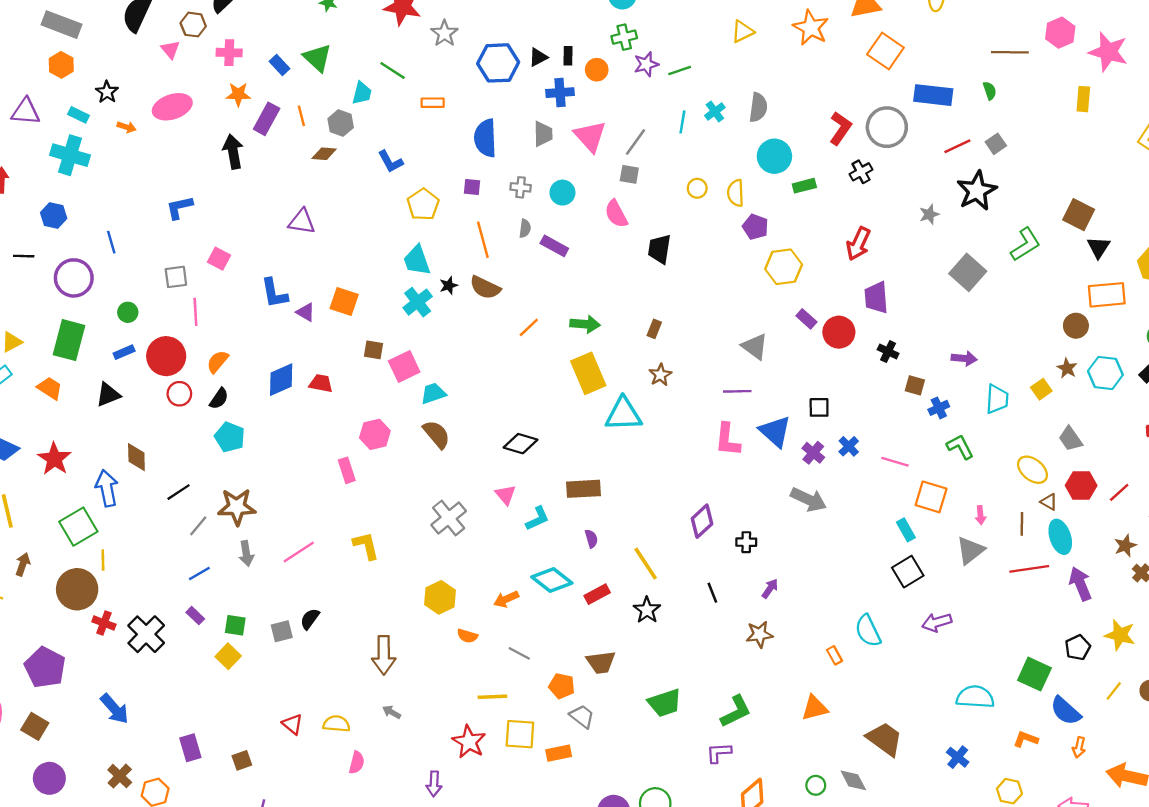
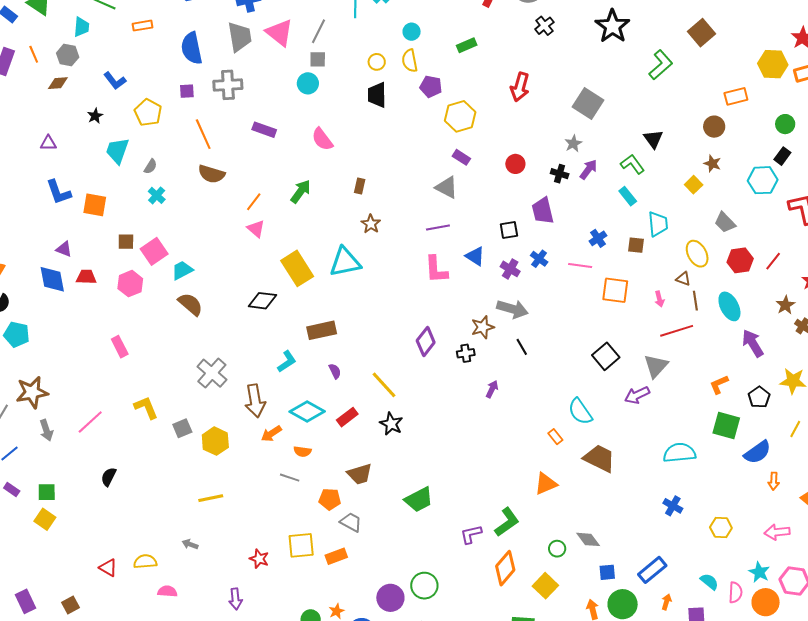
gray trapezoid: (543, 134) -> (240, 37), size x1.4
cyan circle: (774, 156) -> (412, 32), moved, size x0.6
black cross: (861, 172) -> (544, 26), moved
gray cross: (521, 187) -> (228, 85), size x1.6
cyan circle: (562, 193) -> (308, 83), moved
pink semicircle: (616, 214) -> (322, 139), moved
gray star: (929, 214) -> (573, 144), moved
brown square: (1079, 215) -> (702, 33), turned 32
purple triangle: (302, 221) -> (48, 143), size x0.7
gray semicircle: (525, 228) -> (150, 166), moved, turned 35
black triangle: (1099, 247) -> (653, 139), moved
black trapezoid: (659, 249) -> (377, 95), moved
cyan trapezoid: (417, 260) -> (117, 151), moved, turned 48
gray square: (968, 272) -> (588, 103), moved
black star: (449, 285) -> (95, 116), moved
blue L-shape: (274, 293) -> (59, 192), moved
orange rectangle: (1107, 295) -> (736, 96), size x0.7
purple trapezoid: (876, 298) -> (543, 211), moved
cyan cross: (418, 302) -> (157, 195), size x0.7
purple triangle: (306, 312) -> (64, 249), moved
purple rectangle: (806, 319) -> (461, 157), moved
green arrow: (585, 324) -> (301, 191), turned -50
red circle: (839, 332) -> (515, 164), size x0.7
purple arrow: (964, 358) -> (588, 169), moved, turned -50
yellow rectangle: (588, 373) -> (297, 268), moved
cyan hexagon: (1105, 373) -> (763, 180), moved
blue diamond: (281, 380) -> (52, 279), turned -68
brown square: (915, 385) -> (636, 245), moved
cyan trapezoid: (997, 399) -> (658, 224), moved
blue cross: (939, 408) -> (598, 238), moved
blue triangle: (775, 432) -> (475, 256), size x0.7
pink hexagon: (375, 434) -> (130, 284), moved
green L-shape: (960, 447) -> (632, 164), moved
yellow ellipse: (1033, 470) -> (697, 254), turned 32
pink triangle: (506, 495) -> (256, 229), moved
brown triangle: (1049, 502) -> (683, 279), moved
cyan rectangle: (906, 530) -> (628, 196), moved
gray triangle: (970, 550) -> (656, 366), moved
red line: (1029, 569) -> (677, 331), moved
black line: (712, 593) -> (522, 347), moved
gray square: (282, 631) -> (182, 428), moved
brown star: (759, 634) -> (483, 327), moved
orange semicircle: (467, 636) -> (302, 451), moved
brown arrow: (384, 655) -> (255, 401), moved
yellow line: (492, 697) -> (211, 498), moved
green L-shape: (736, 711) -> (507, 522), moved
blue semicircle: (1066, 711) -> (757, 452), turned -68
brown trapezoid: (885, 739) -> (599, 458), moved
orange L-shape: (1026, 739) -> (719, 385), moved, turned -35
red star: (469, 742) -> (259, 559), size x0.7
pink semicircle: (357, 763) -> (167, 591), turned -90

